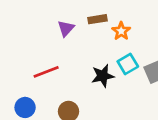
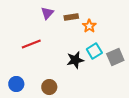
purple triangle: (66, 28) -> (47, 13), moved
red line: (46, 72) -> (31, 44), moved

